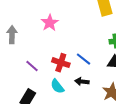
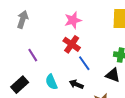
pink star: (50, 23) -> (73, 20), moved
red cross: (61, 63) -> (72, 44), moved

